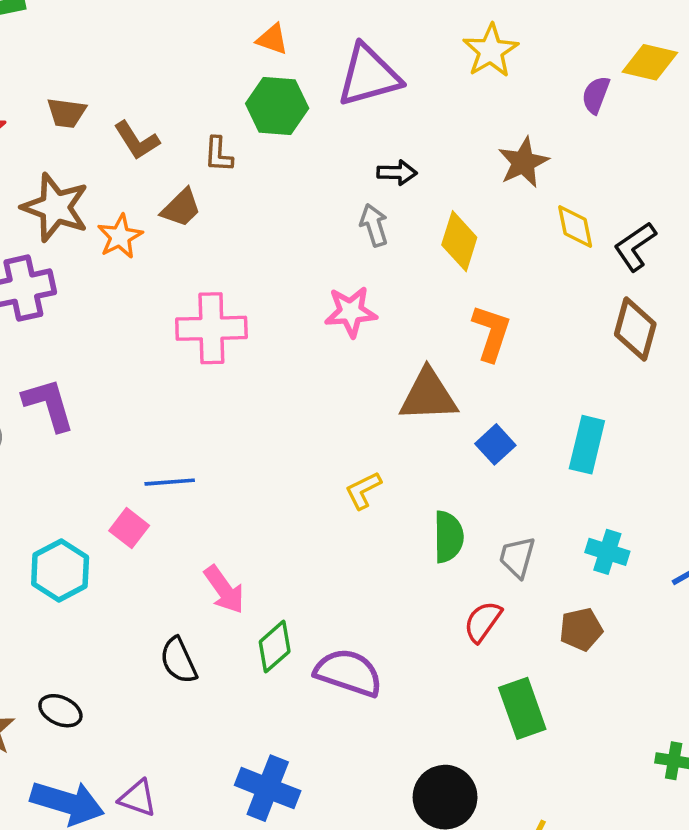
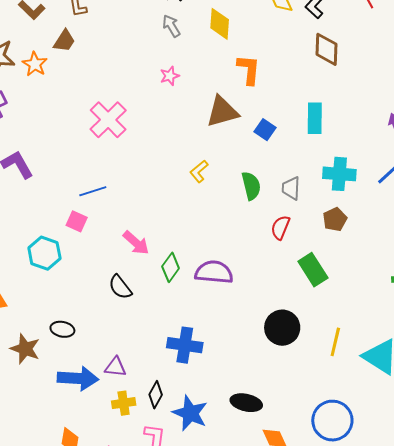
pink star: (351, 312) -> (170, 76), size x0.7
pink cross: (211, 328) -> (108, 120), moved, turned -30
cyan cross: (607, 552) -> (339, 174), size x1.4

